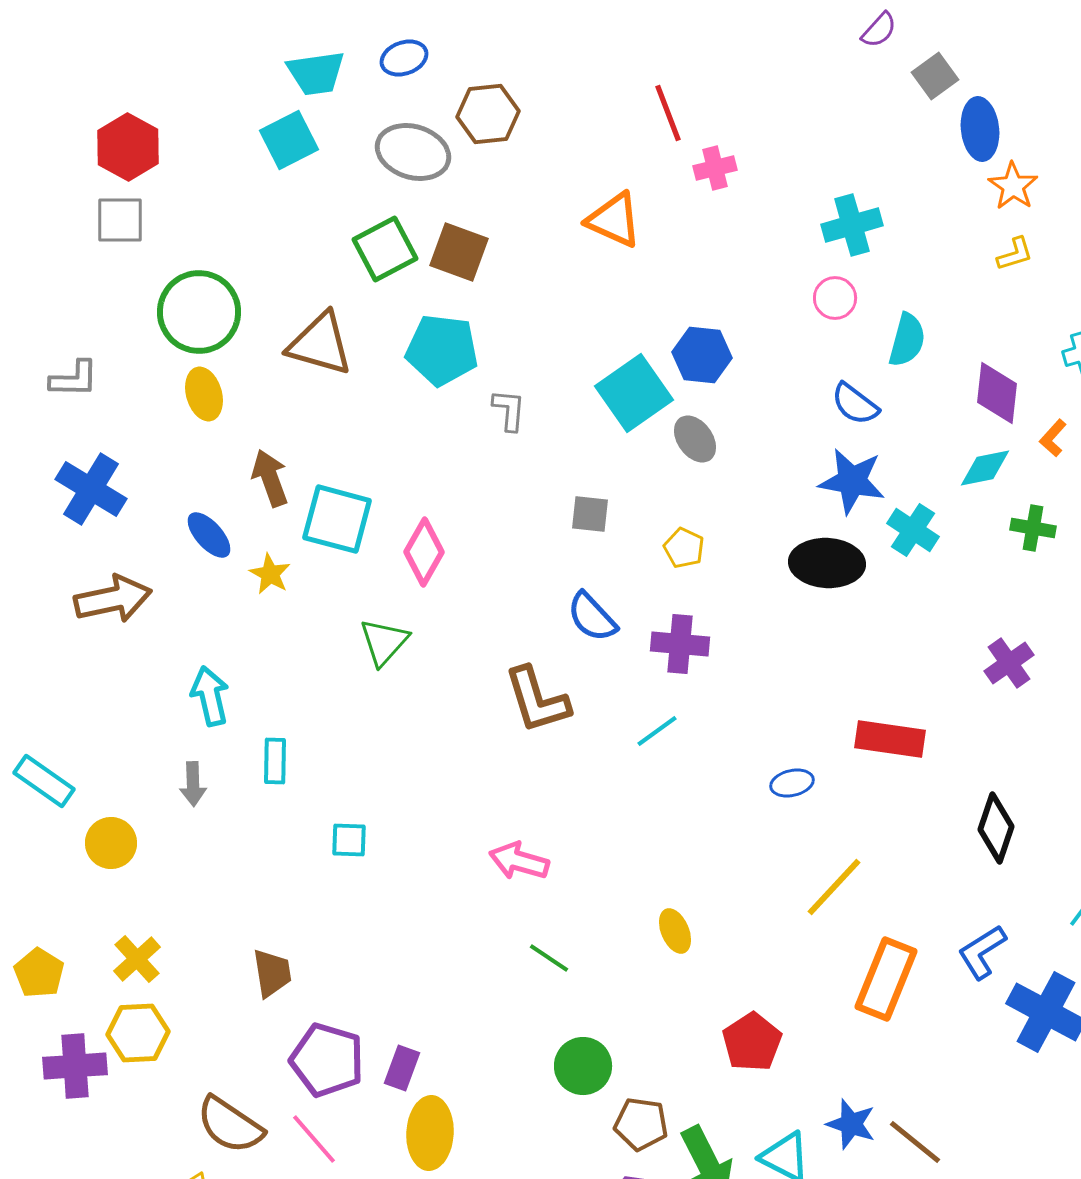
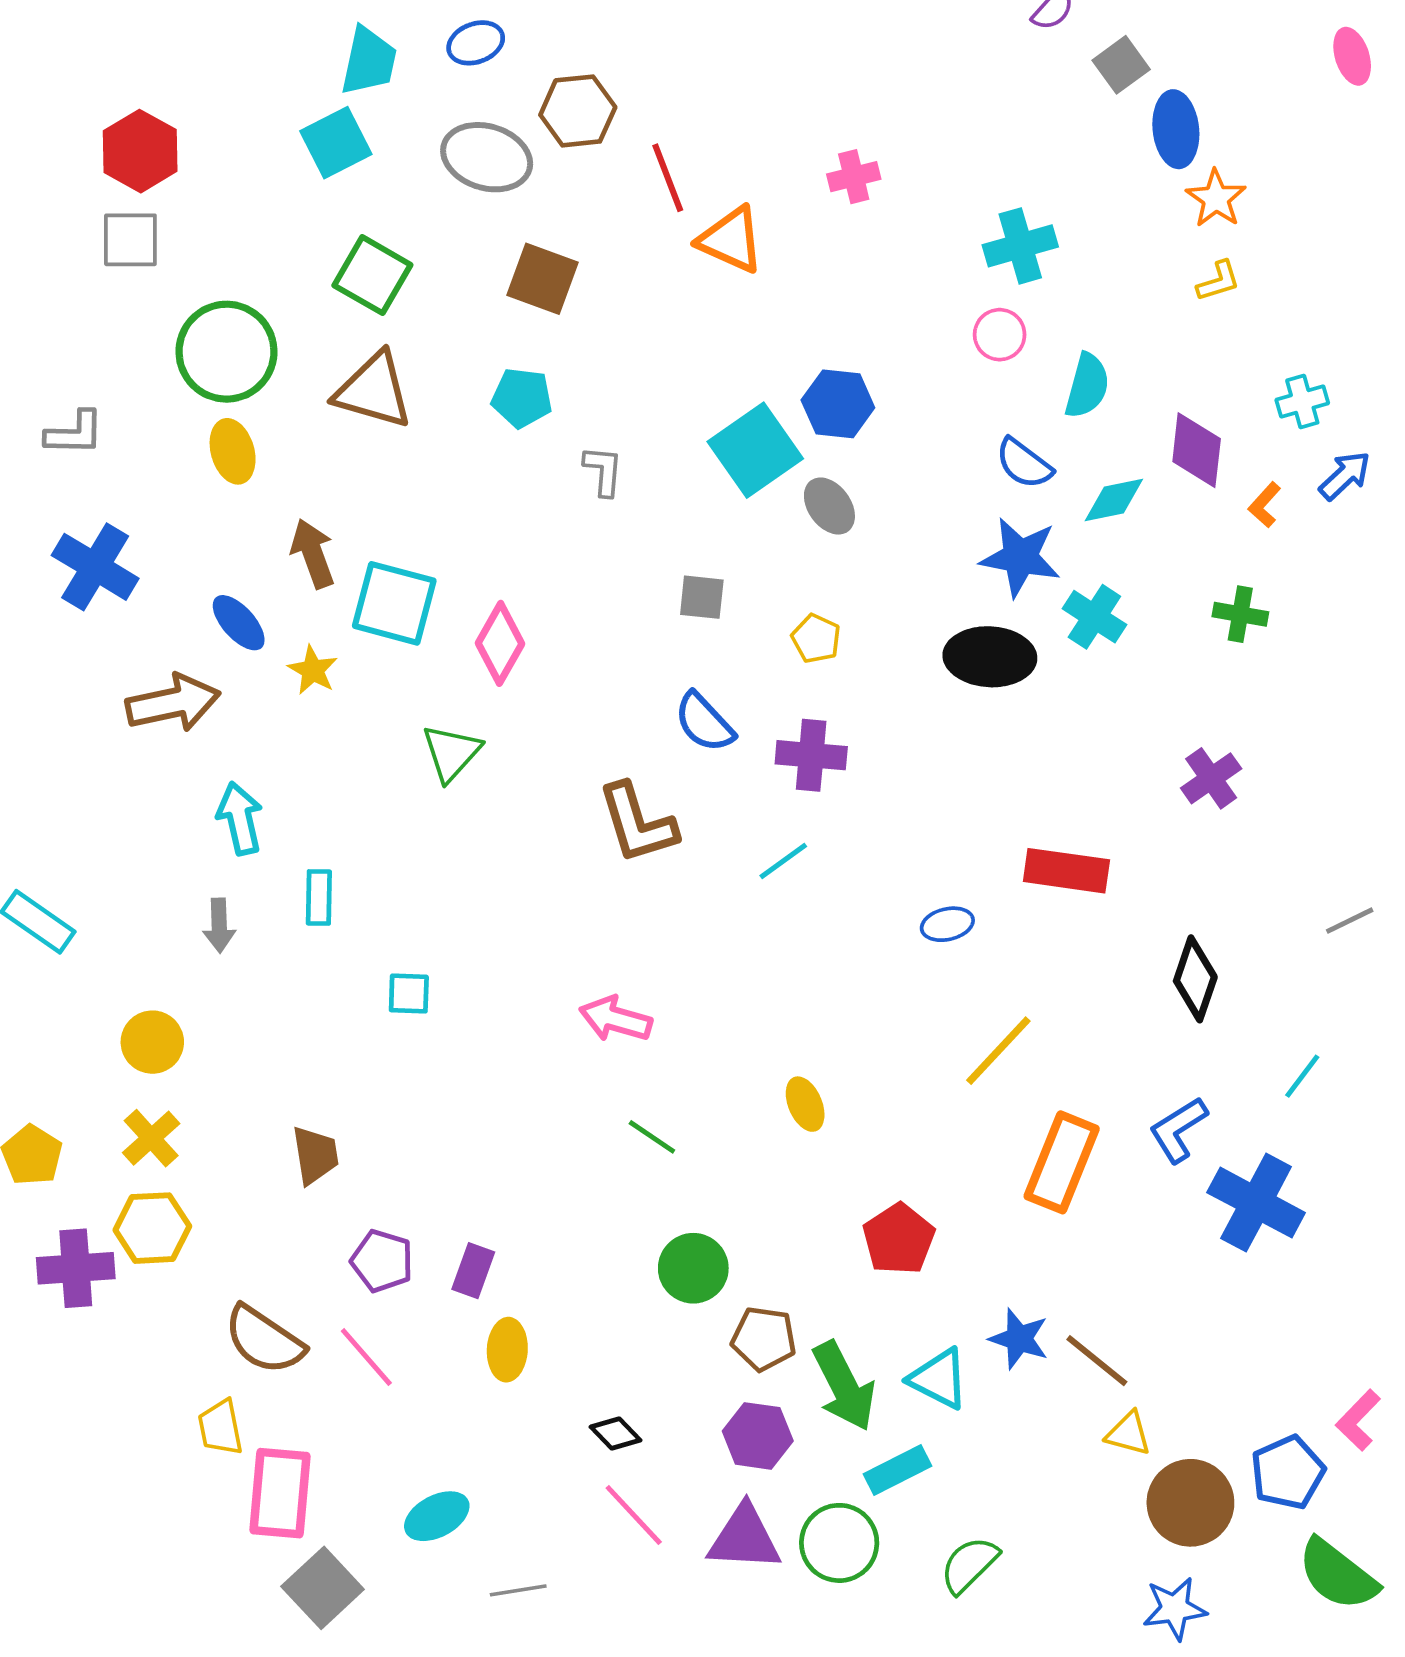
cyan trapezoid: (316, 73) -> (369, 61), turned -70
red line: (668, 113) -> (668, 178), moved
green square: (385, 249) -> (372, 275), moved, turned -32
cyan pentagon: (442, 350) -> (522, 398), size x0.7
cyan diamond: (985, 468) -> (1114, 500), moved
brown arrow: (113, 599) -> (173, 703), moved
yellow circle: (111, 843) -> (152, 1042), moved
purple pentagon: (327, 1060) -> (382, 1261), size x0.7
yellow ellipse: (430, 1133) -> (507, 1350), size x0.7

